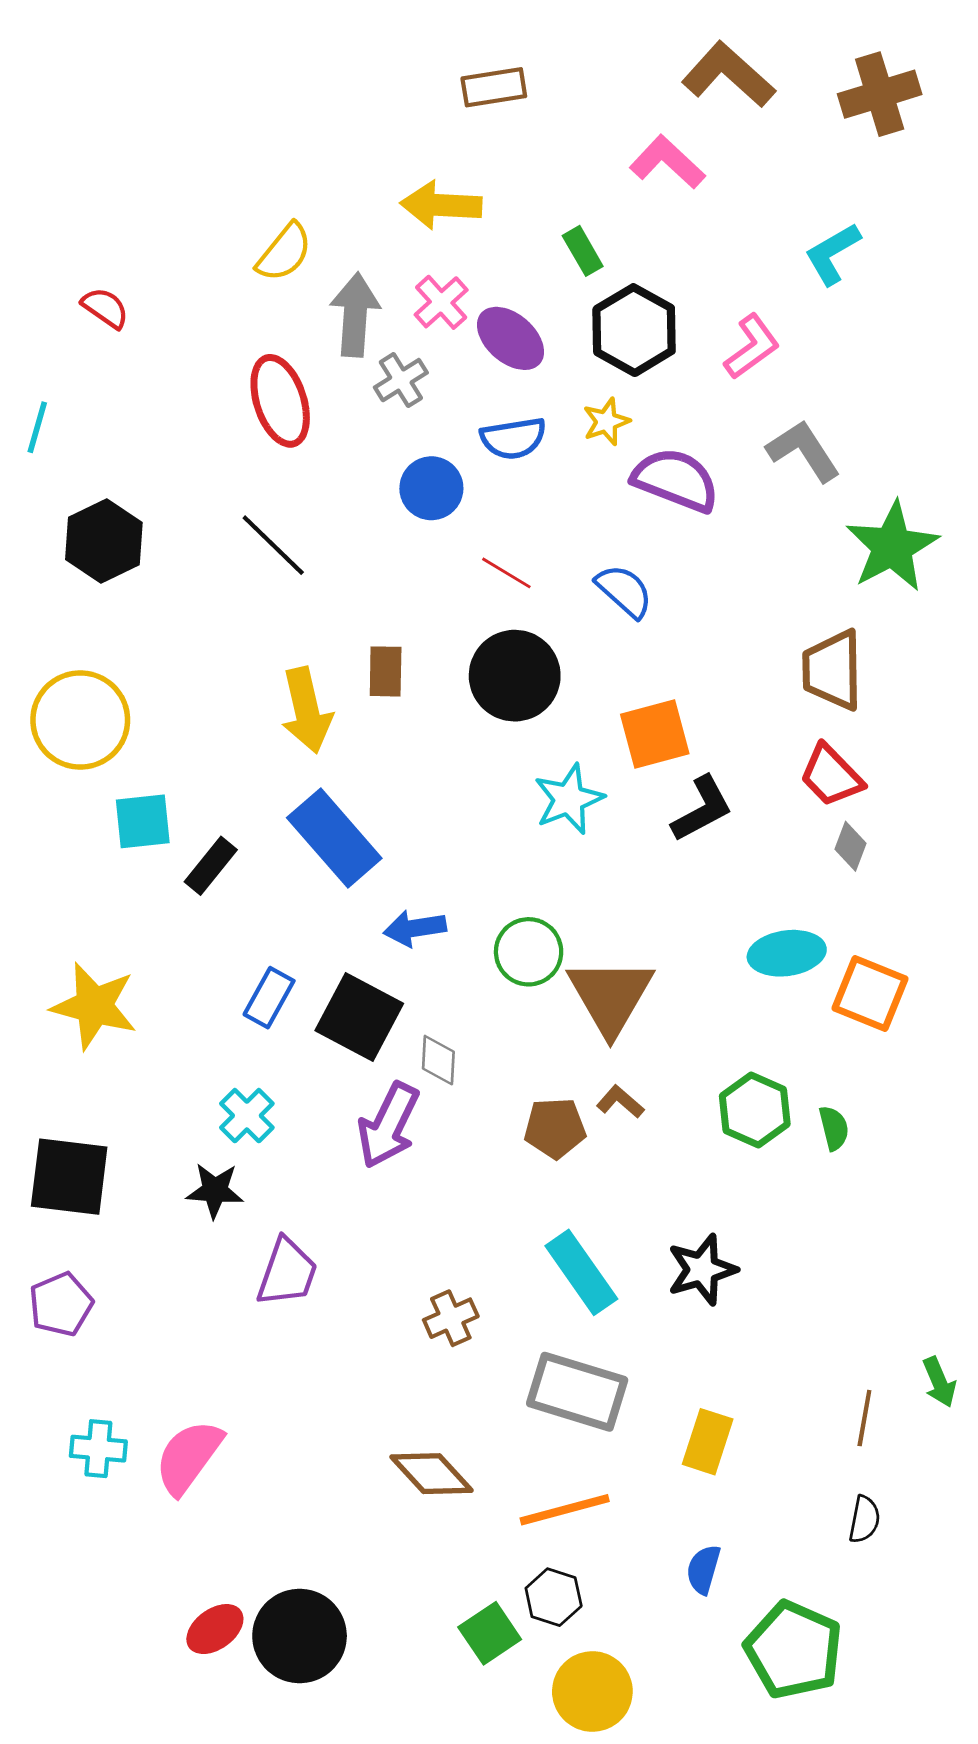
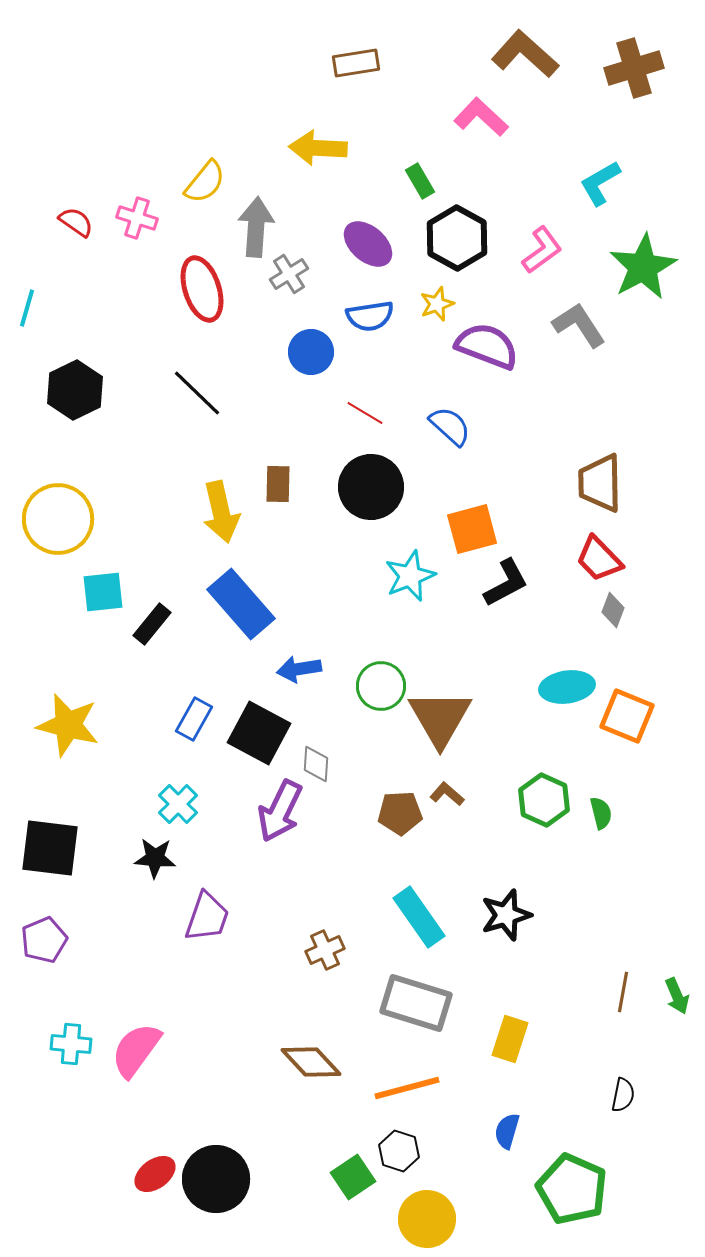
pink cross: (441, 302) -> (137, 218), moved, turned -30
green star: (892, 547) -> (643, 267), moved
brown line: (864, 1418) -> (623, 992), moved

